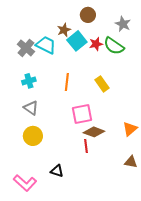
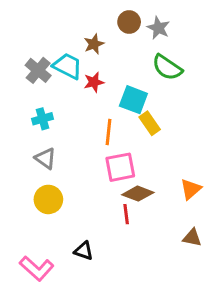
gray star: (123, 24) -> (158, 28), moved
cyan square: (77, 41) -> (133, 100), moved, turned -30
red star: (96, 44) -> (94, 82), moved
orange line: (67, 82) -> (109, 132), moved

